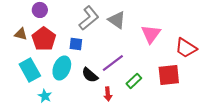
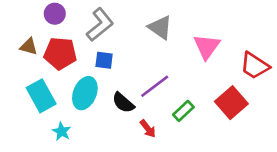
gray L-shape: (89, 18) -> (100, 25), moved
red pentagon: (44, 39) -> (60, 53), turned -30
red square: (169, 75) -> (231, 103), turned -35
red arrow: (108, 94) -> (148, 129), turned -32

